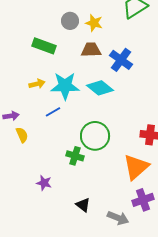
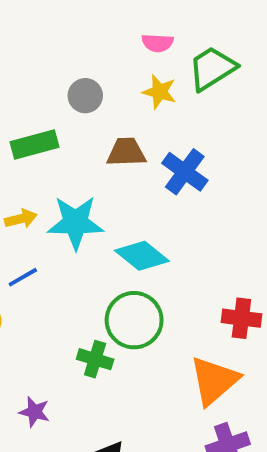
yellow star: (94, 23) -> (159, 92), moved
green rectangle: (44, 46) -> (35, 144), turned -35
cyan diamond: (100, 88) -> (142, 256), moved
blue line: (53, 112) -> (23, 277), moved

